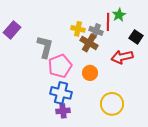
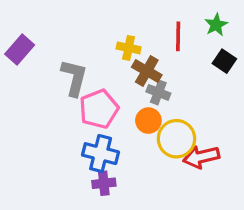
green star: (119, 15) -> (216, 25), moved
gray cross: (96, 31) -> (158, 92), moved
red arrow: (122, 57) -> (201, 157), moved
yellow circle: (112, 104) -> (176, 139), moved

